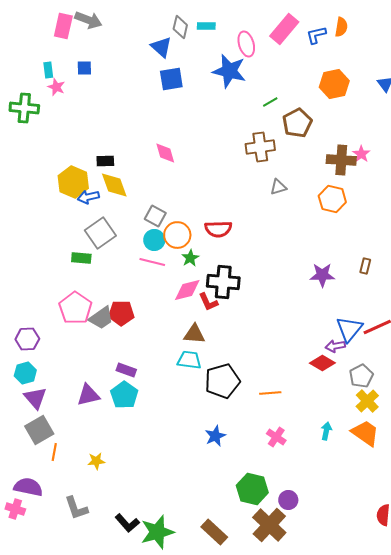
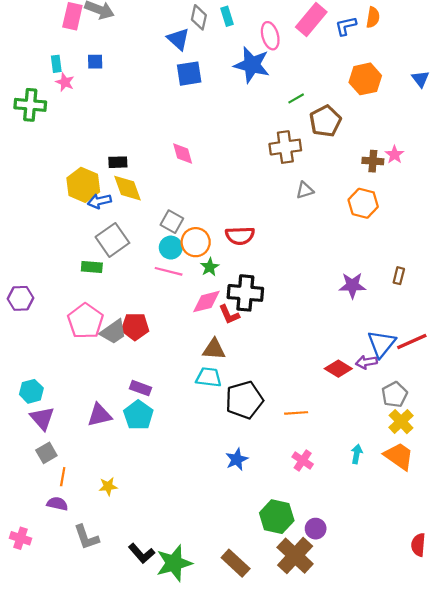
cyan rectangle: (206, 26) -> (227, 16), turned 72
brown cross: (341, 160) -> (373, 161), size x0.7
purple hexagon: (27, 339) -> (21, 298), moved
red diamond: (322, 363) -> (338, 369), moved
gray square: (39, 430) -> (46, 453), size x0.7
purple semicircle: (28, 487) -> (57, 504), moved, size x0.7

